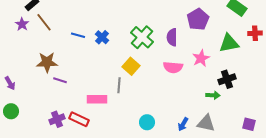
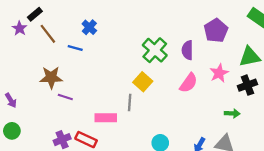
purple star: (22, 24) -> (20, 28), moved
blue line: (78, 35) -> (75, 48), moved
blue cross: (102, 37) -> (89, 27), moved
pink semicircle: (173, 67) -> (189, 83), turned -60
black cross: (227, 79) -> (247, 85), moved

